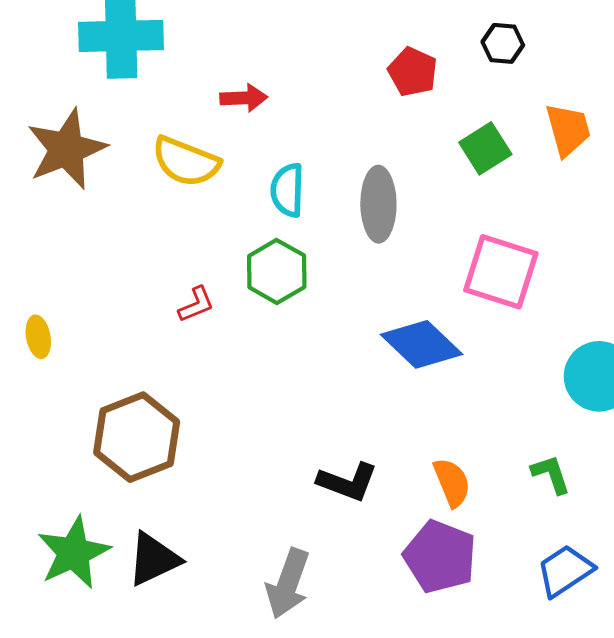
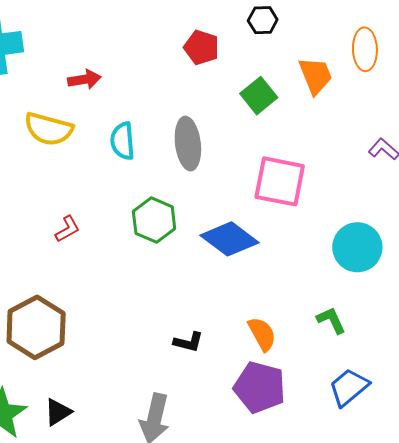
green hexagon: (277, 271) -> (154, 220), moved
black L-shape: (348, 482) -> (188, 342), size x0.7
black triangle: (154, 559) -> (58, 412), size x0.7

